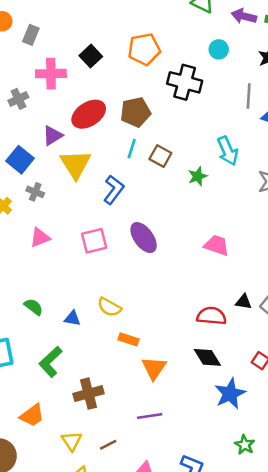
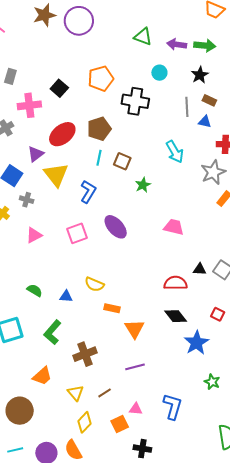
green star: (198, 176) -> (143, 185), moved

